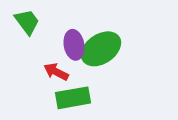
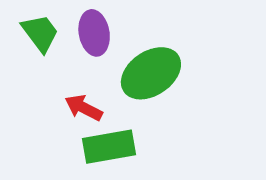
purple ellipse: (74, 45) -> (94, 33), moved

